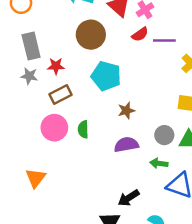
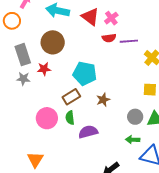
red semicircle: (140, 34) -> (109, 38), turned 32
brown circle: (91, 35) -> (53, 42), moved
brown rectangle: (61, 95) -> (71, 97), moved
purple semicircle: (126, 145) -> (88, 132), moved

